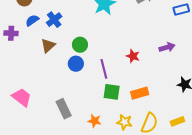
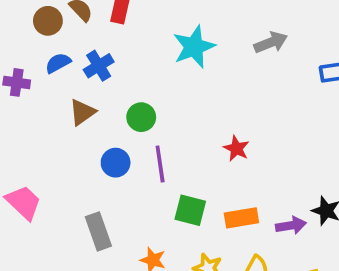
purple arrow: (167, 47) -> (291, 225), moved
blue circle: (76, 64) -> (116, 163), moved
purple line: (104, 69) -> (160, 164), moved

